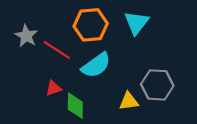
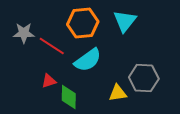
gray star: (26, 36) -> (24, 33), turned -30

